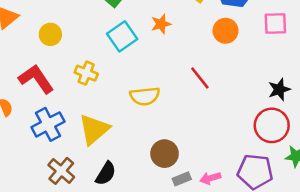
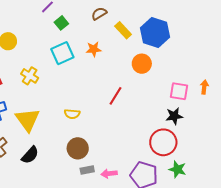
pink square: (275, 24) -> (179, 91), moved
red line: (200, 78) -> (115, 96), turned 60
yellow semicircle: (145, 96) -> (72, 114), moved, size x0.7
yellow triangle: (94, 129) -> (28, 120), turned -36

